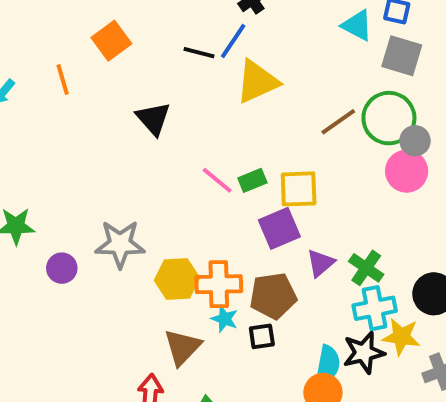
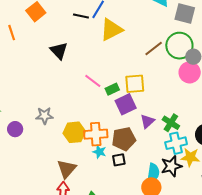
green rectangle: (252, 180) -> (112, 89), moved
gray star: (120, 244) -> (44, 116), size x0.7
brown triangle: (182, 347) -> (67, 169), moved

